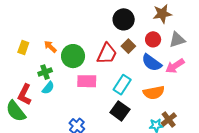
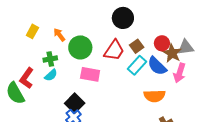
brown star: (162, 14) -> (172, 53), moved, turned 30
black circle: (124, 19) -> (123, 18), moved
pink arrow: (175, 66) -> (180, 73), turned -48
cyan rectangle: (122, 85) -> (137, 65), moved
black square: (120, 111) -> (75, 103), moved

